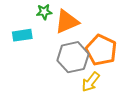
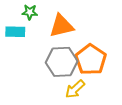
green star: (44, 12) -> (30, 12), moved

